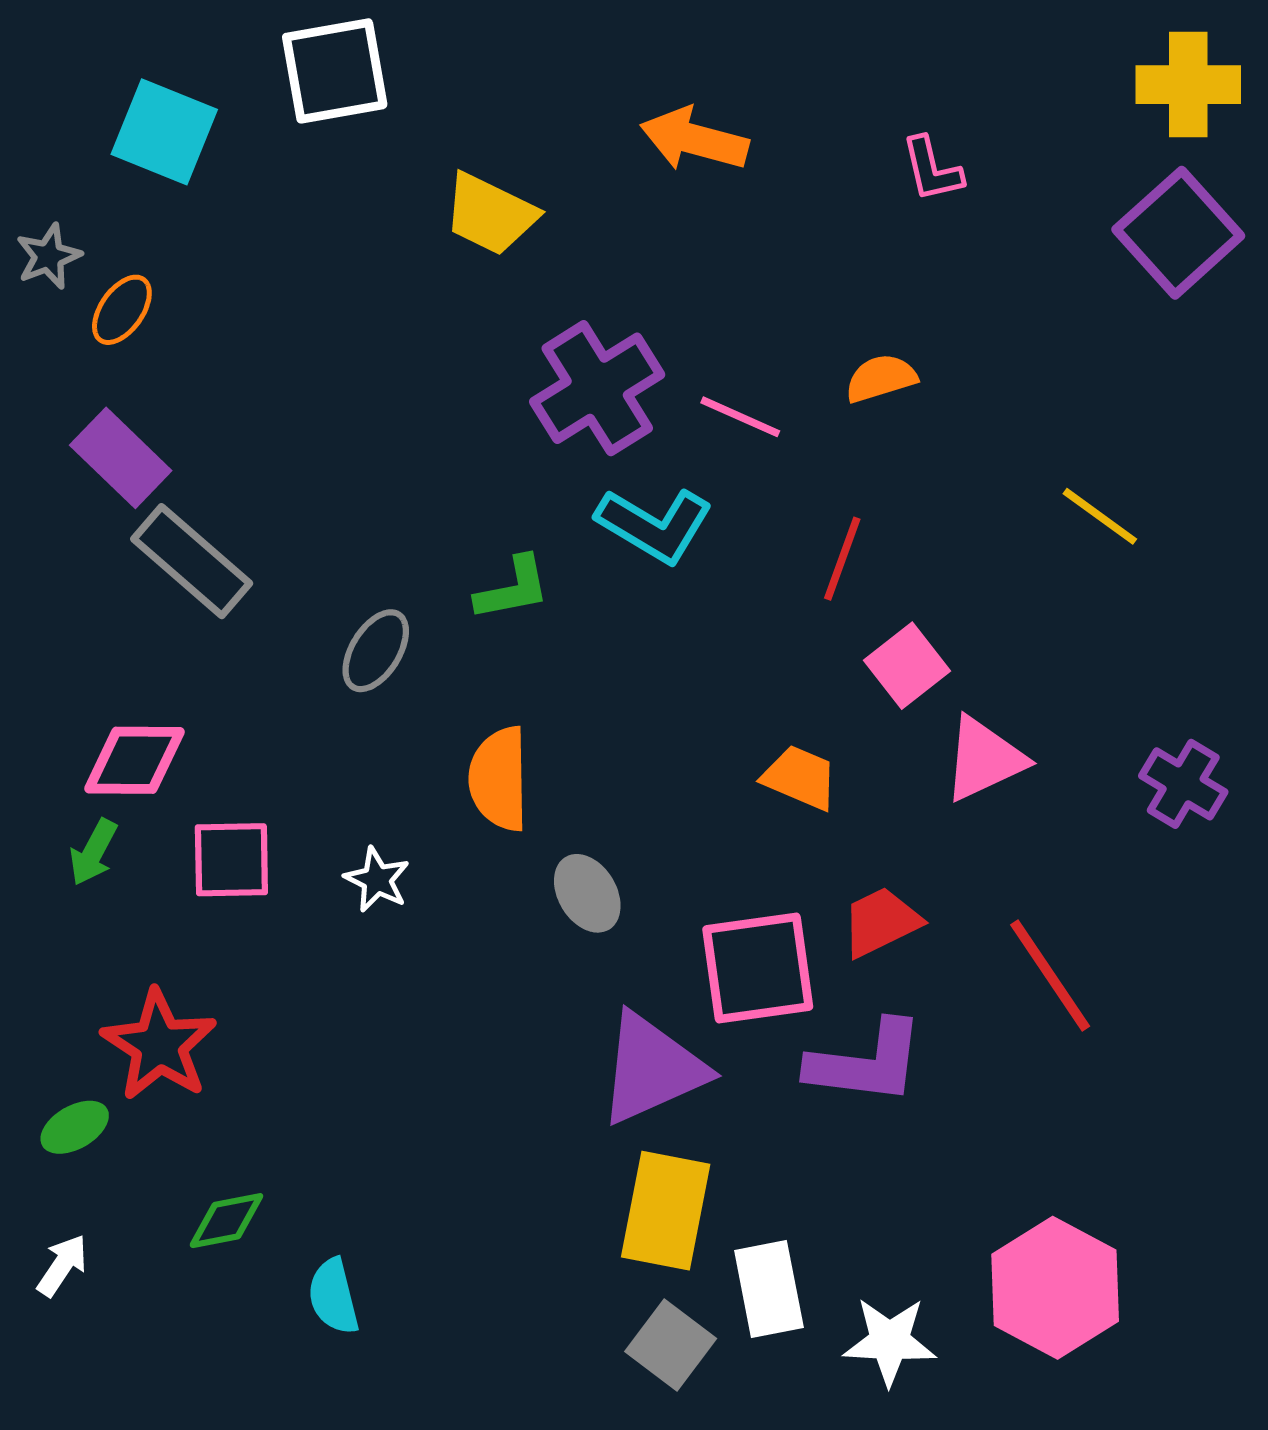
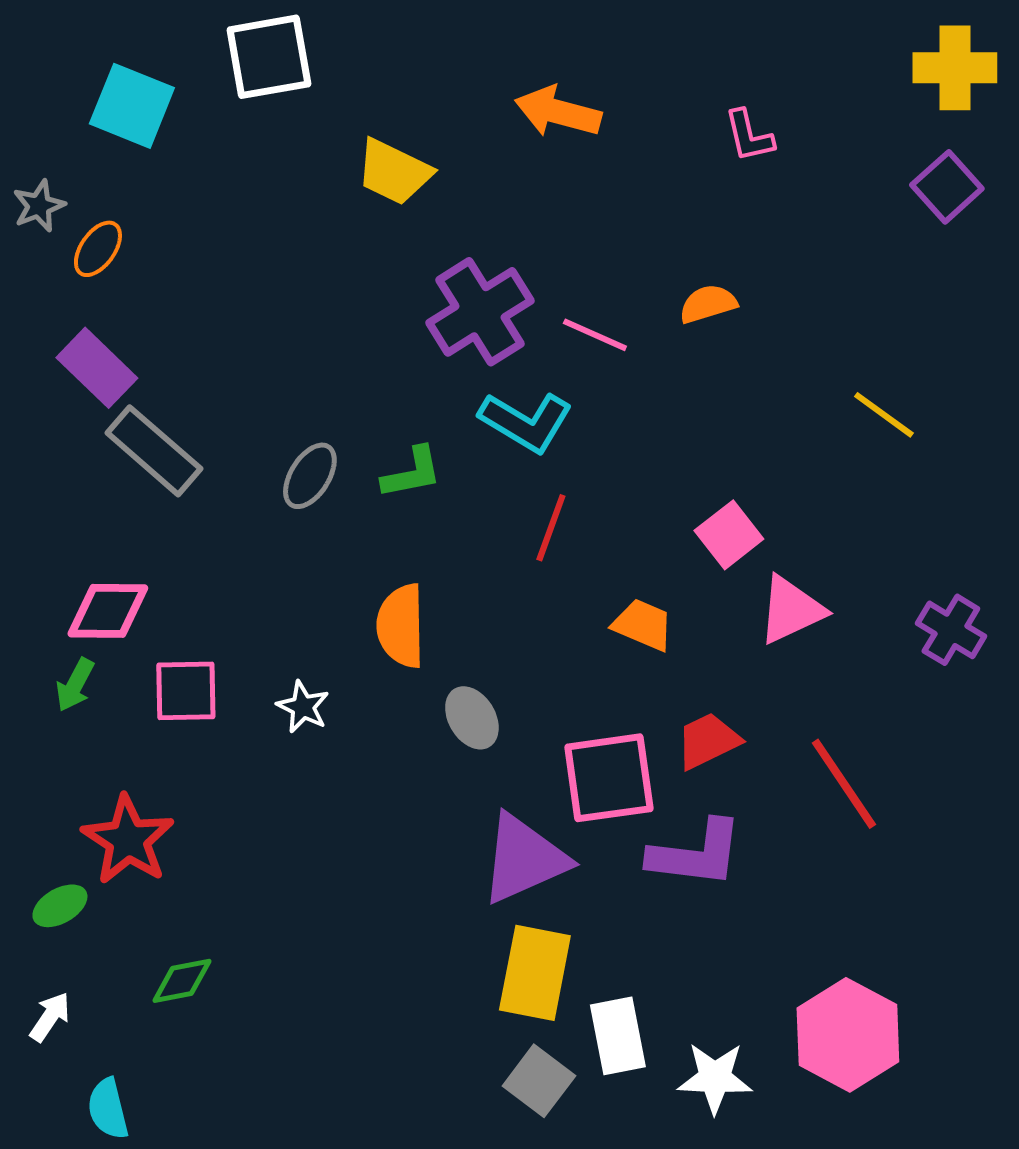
purple square: (1178, 233) -> (947, 187), size x0.7
red line: (842, 559) -> (551, 528), moved
gray ellipse: (376, 651) -> (310, 476), moved
cyan semicircle: (333, 1296) -> (108, 1109), moved

